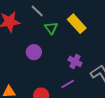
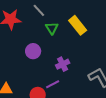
purple cross: (75, 61) -> (63, 64), moved, turned 32
purple line: (68, 84) -> (53, 84), moved

